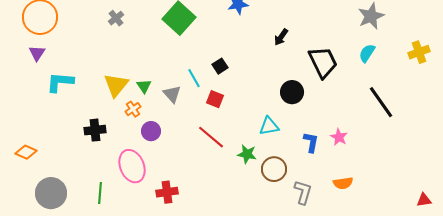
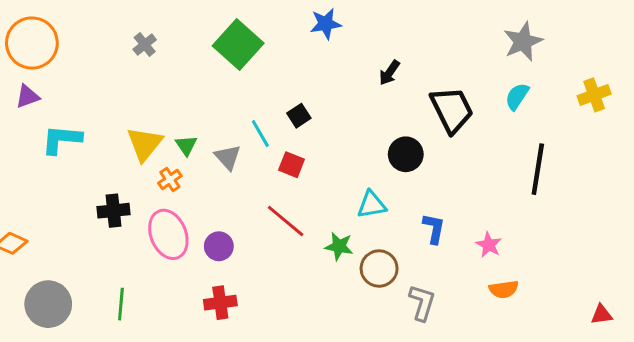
purple triangle: (37, 53) -> (27, 96), turned 36
black line: (381, 102) -> (538, 169), turned 44
purple circle: (151, 131) -> (219, 246), moved
pink star: (339, 137) -> (489, 245), moved
pink ellipse: (132, 166) -> (168, 234), moved
orange semicircle: (343, 183) -> (504, 289), moved

